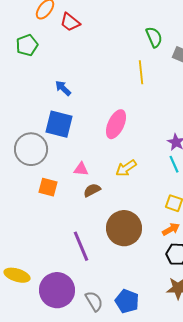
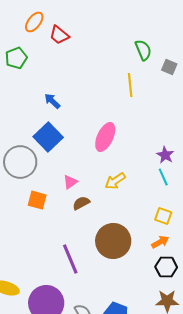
blue square: (59, 124) -> (48, 137), turned 32
pink triangle: (81, 169) -> (70, 182), turned -42

